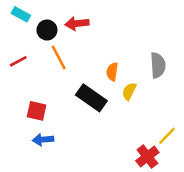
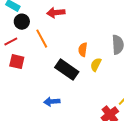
black circle: (47, 30) -> (22, 22), moved
red square: (37, 111) -> (17, 62), moved
blue arrow: (43, 140) -> (52, 102), moved

